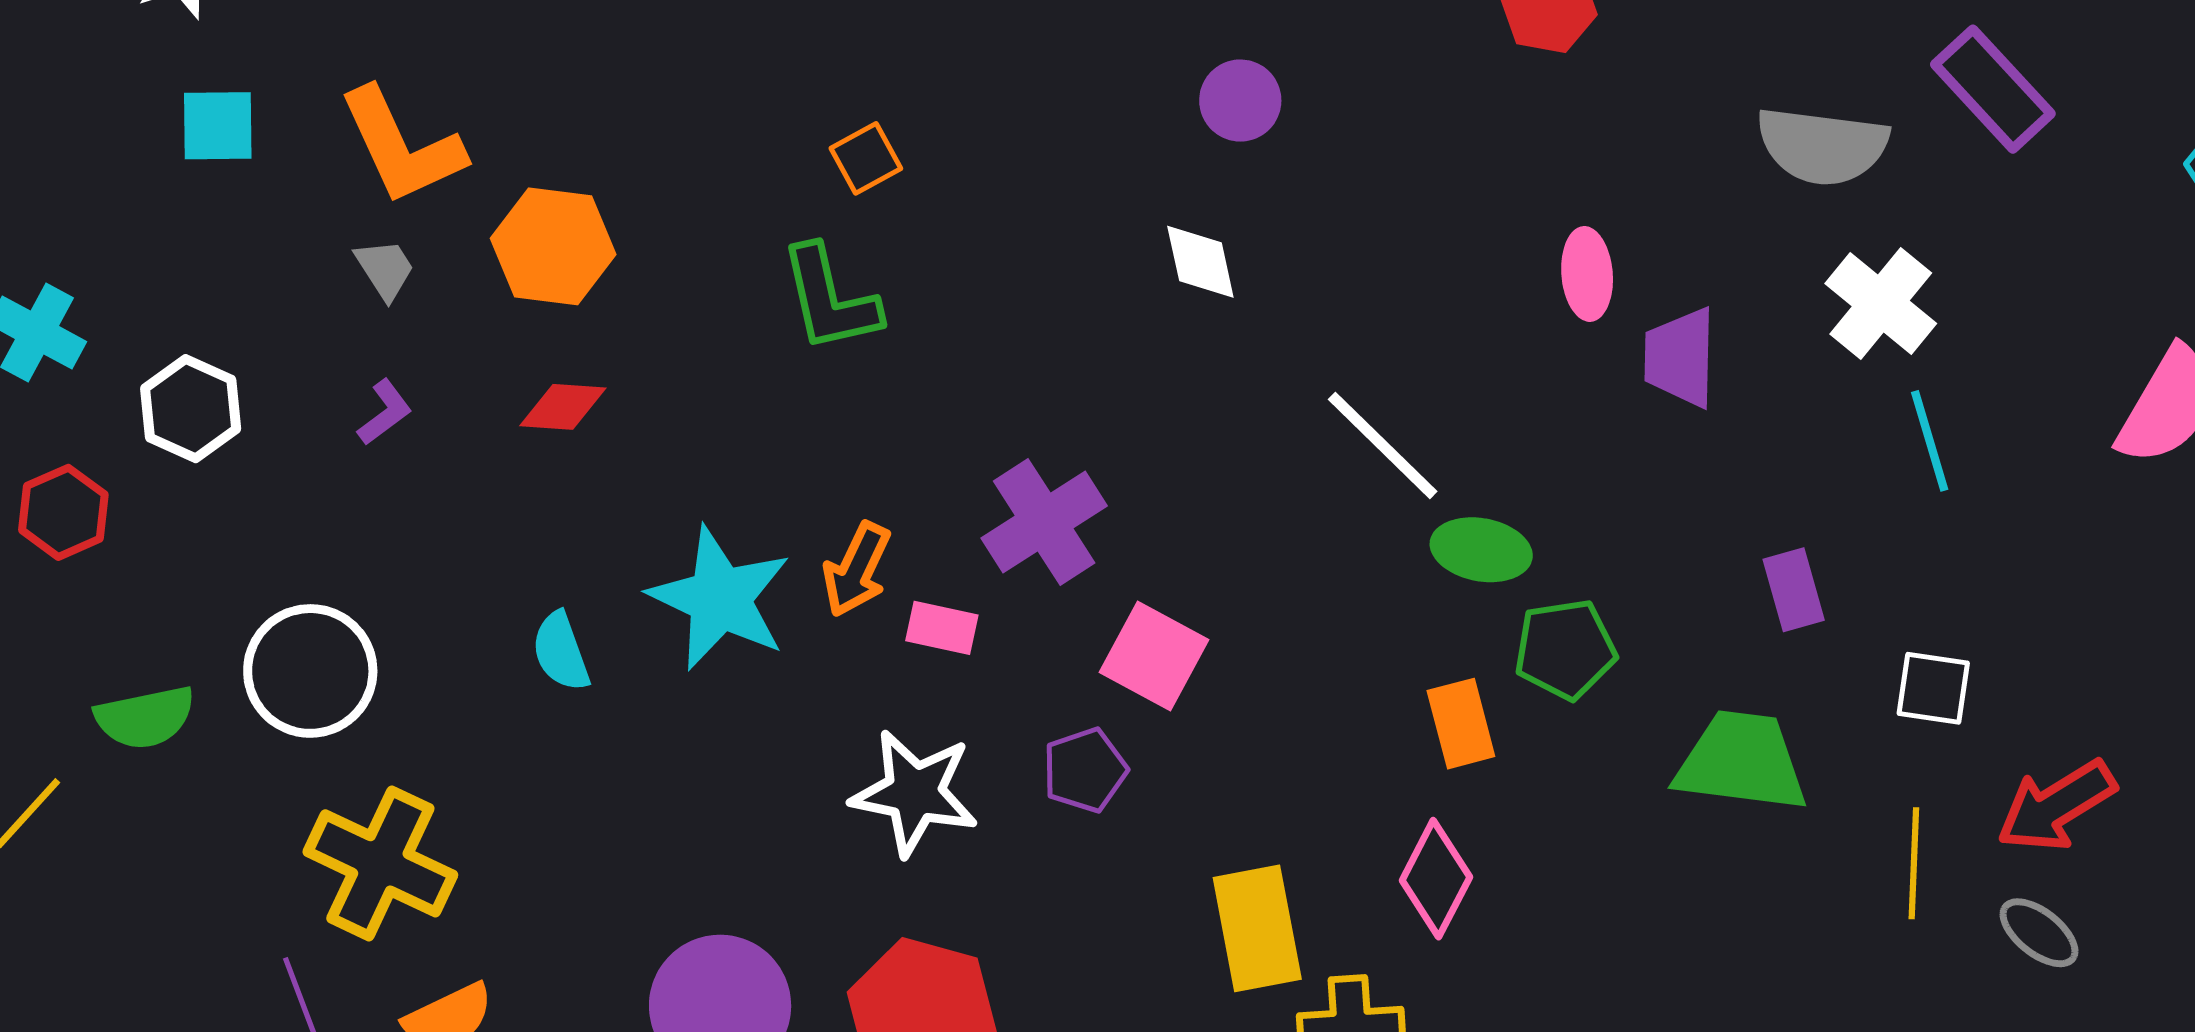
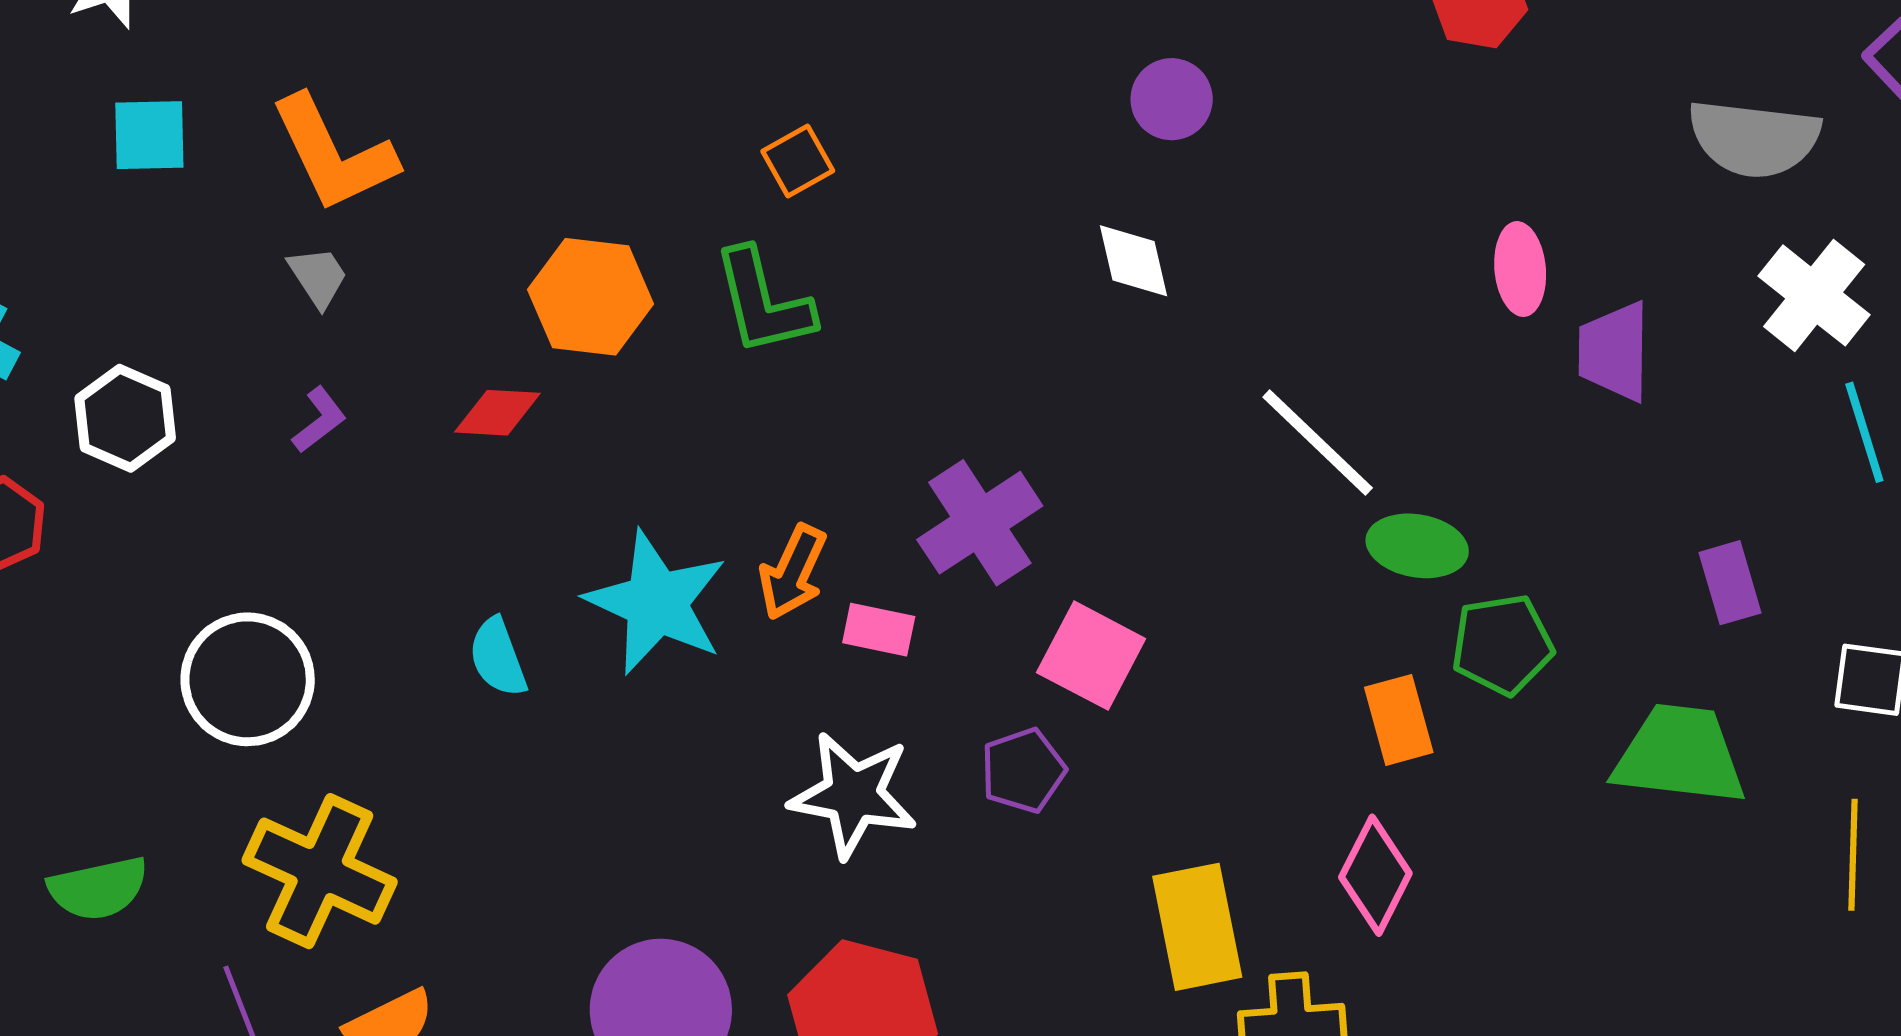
orange hexagon: (553, 246) -> (591, 297), moved
green semicircle: (145, 717) -> (98, 888), moved

